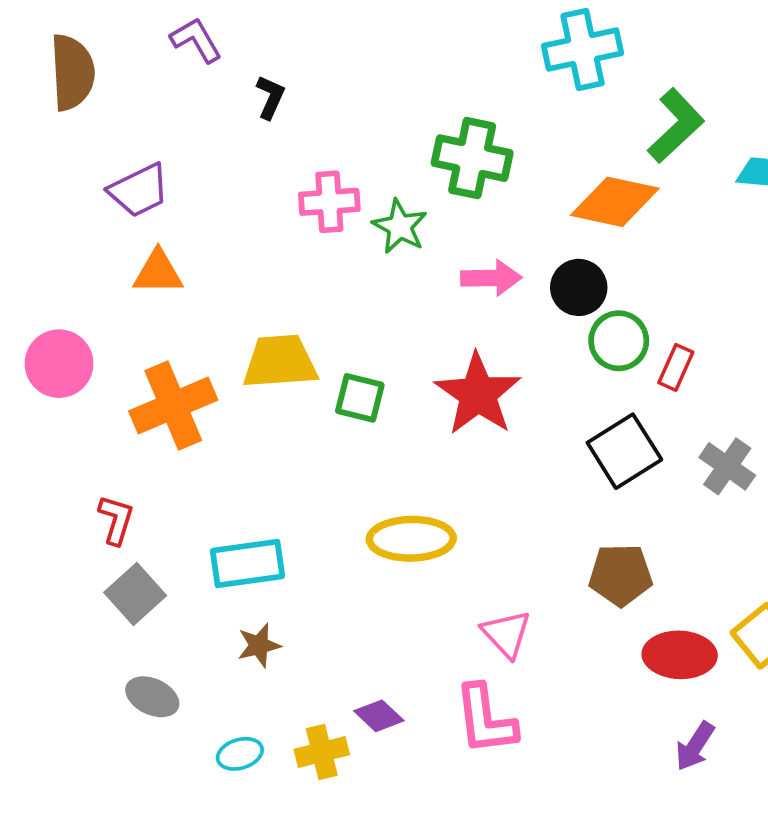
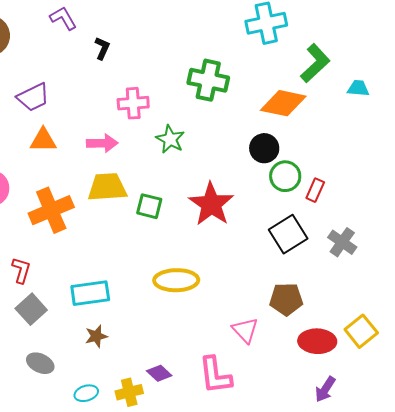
green star: (400, 227) -> (170, 139), moved
pink arrow: (491, 278) -> (102, 143), moved
pink triangle: (506, 634) -> (245, 330), moved

